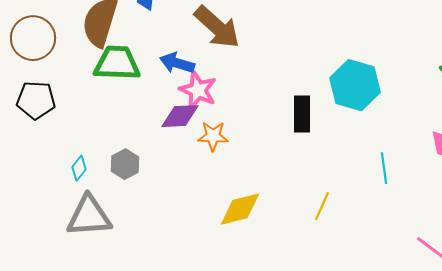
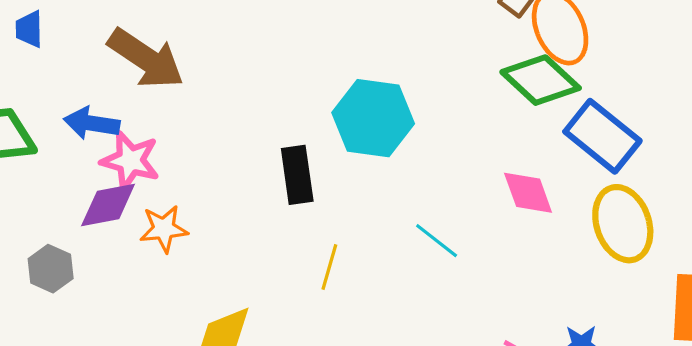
gray hexagon: (125, 164) -> (51, 269), moved
cyan line: (384, 168) -> (437, 241), turned -36
yellow line: (322, 206) -> (329, 267), moved

